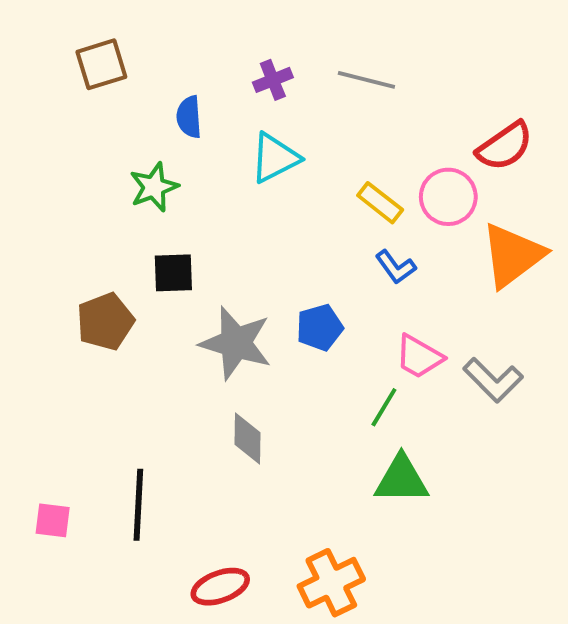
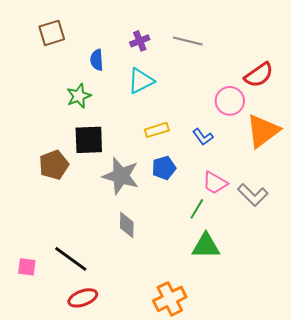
yellow rectangle: (380, 203) -> (157, 130), moved, turned -55
black square: (173, 273) -> (89, 140), size x1.4
black line: (138, 505) -> (71, 259), turned -57
red ellipse: (220, 587) -> (83, 298), moved

